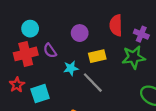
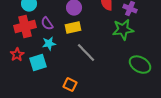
yellow rectangle: (97, 56) -> (73, 28), moved
cyan star: (71, 68) -> (49, 44), moved

